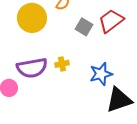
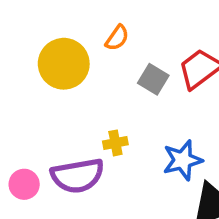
purple semicircle: (32, 68) -> (77, 176), moved

